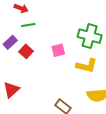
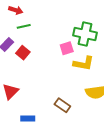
pink square: (58, 50) -> (67, 48), moved

